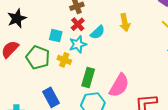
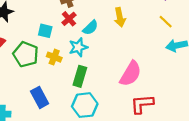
cyan star: (78, 44) -> (78, 47), moved
pink semicircle: (119, 85) -> (131, 74), moved

